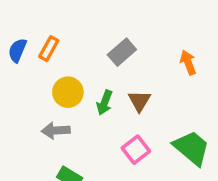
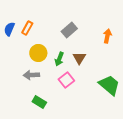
orange arrow: (188, 63) -> (107, 36), turned 32
pink square: (136, 150) -> (66, 80), moved

